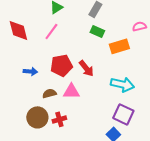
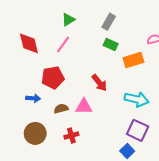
red pentagon: (61, 65) -> (53, 78), moved
blue arrow: (30, 71) -> (33, 98), moved
brown circle: (37, 117) -> (35, 133), moved

